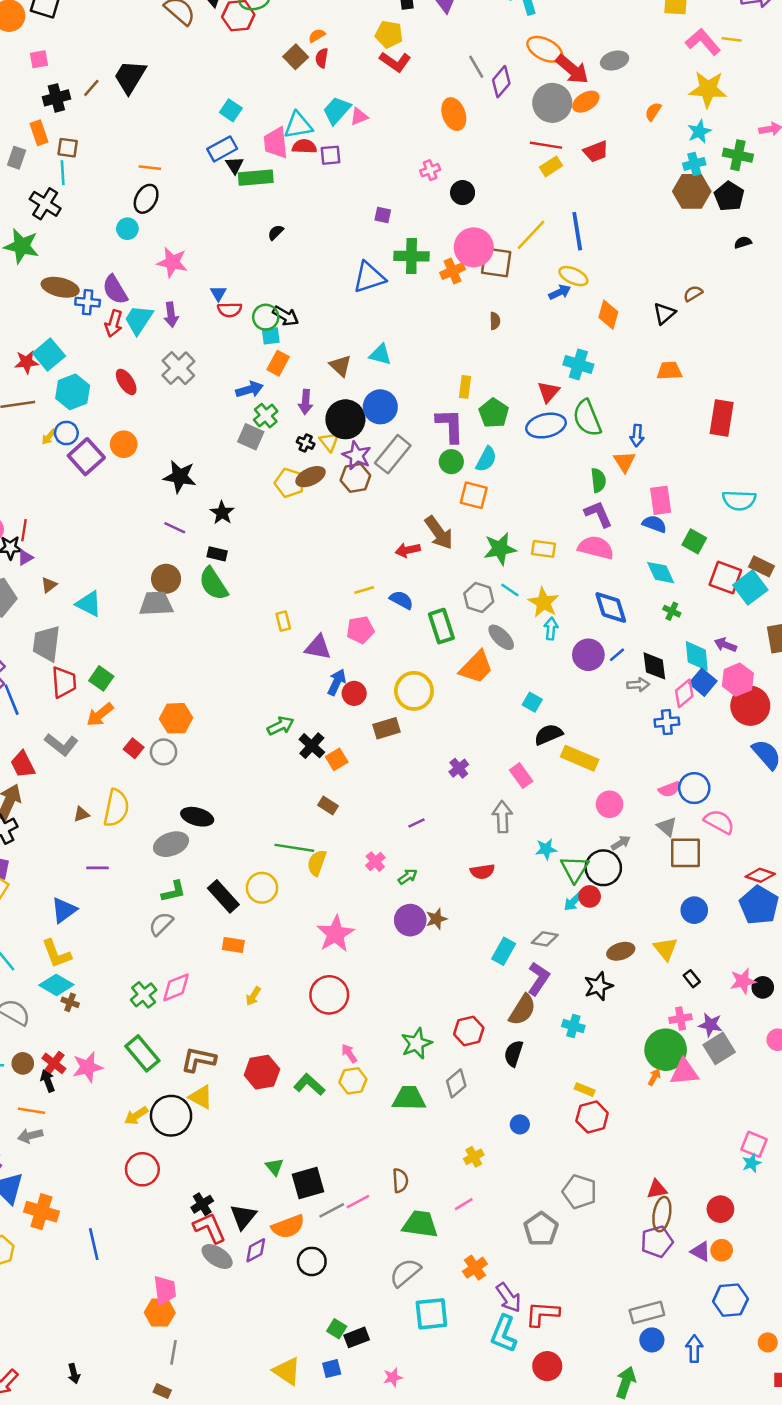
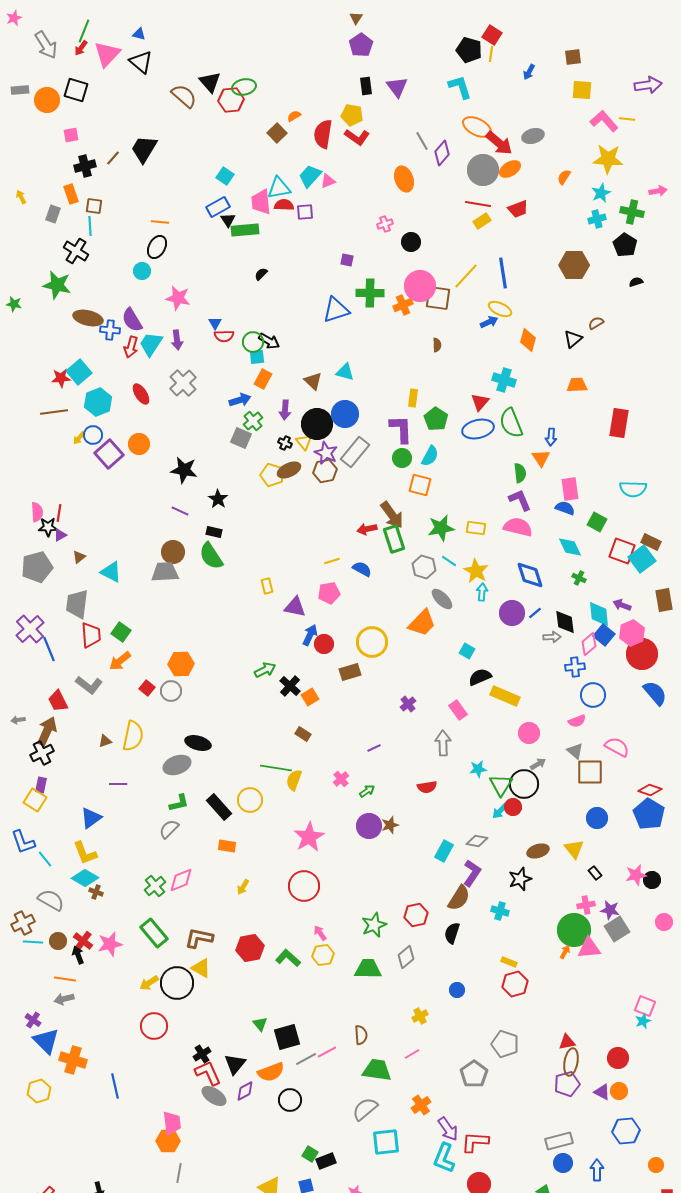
red semicircle: (322, 58) -> (323, 134), moved, size x1.8
brown hexagon: (692, 191) -> (574, 265), moved
green rectangle: (441, 626) -> (394, 539), moved
blue circle: (694, 788) -> (593, 695), moved

